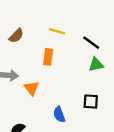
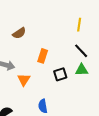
yellow line: (57, 31) -> (79, 25), moved, turned 72
black square: (91, 102) -> (60, 74), moved, turned -32

